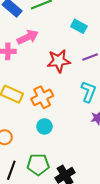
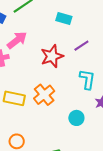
cyan circle: (44, 126) -> (76, 118), moved

